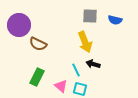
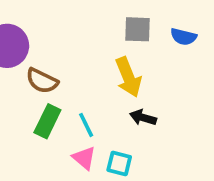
cyan line: (76, 70) -> (86, 125), moved
green rectangle: (37, 77) -> (47, 121), moved

